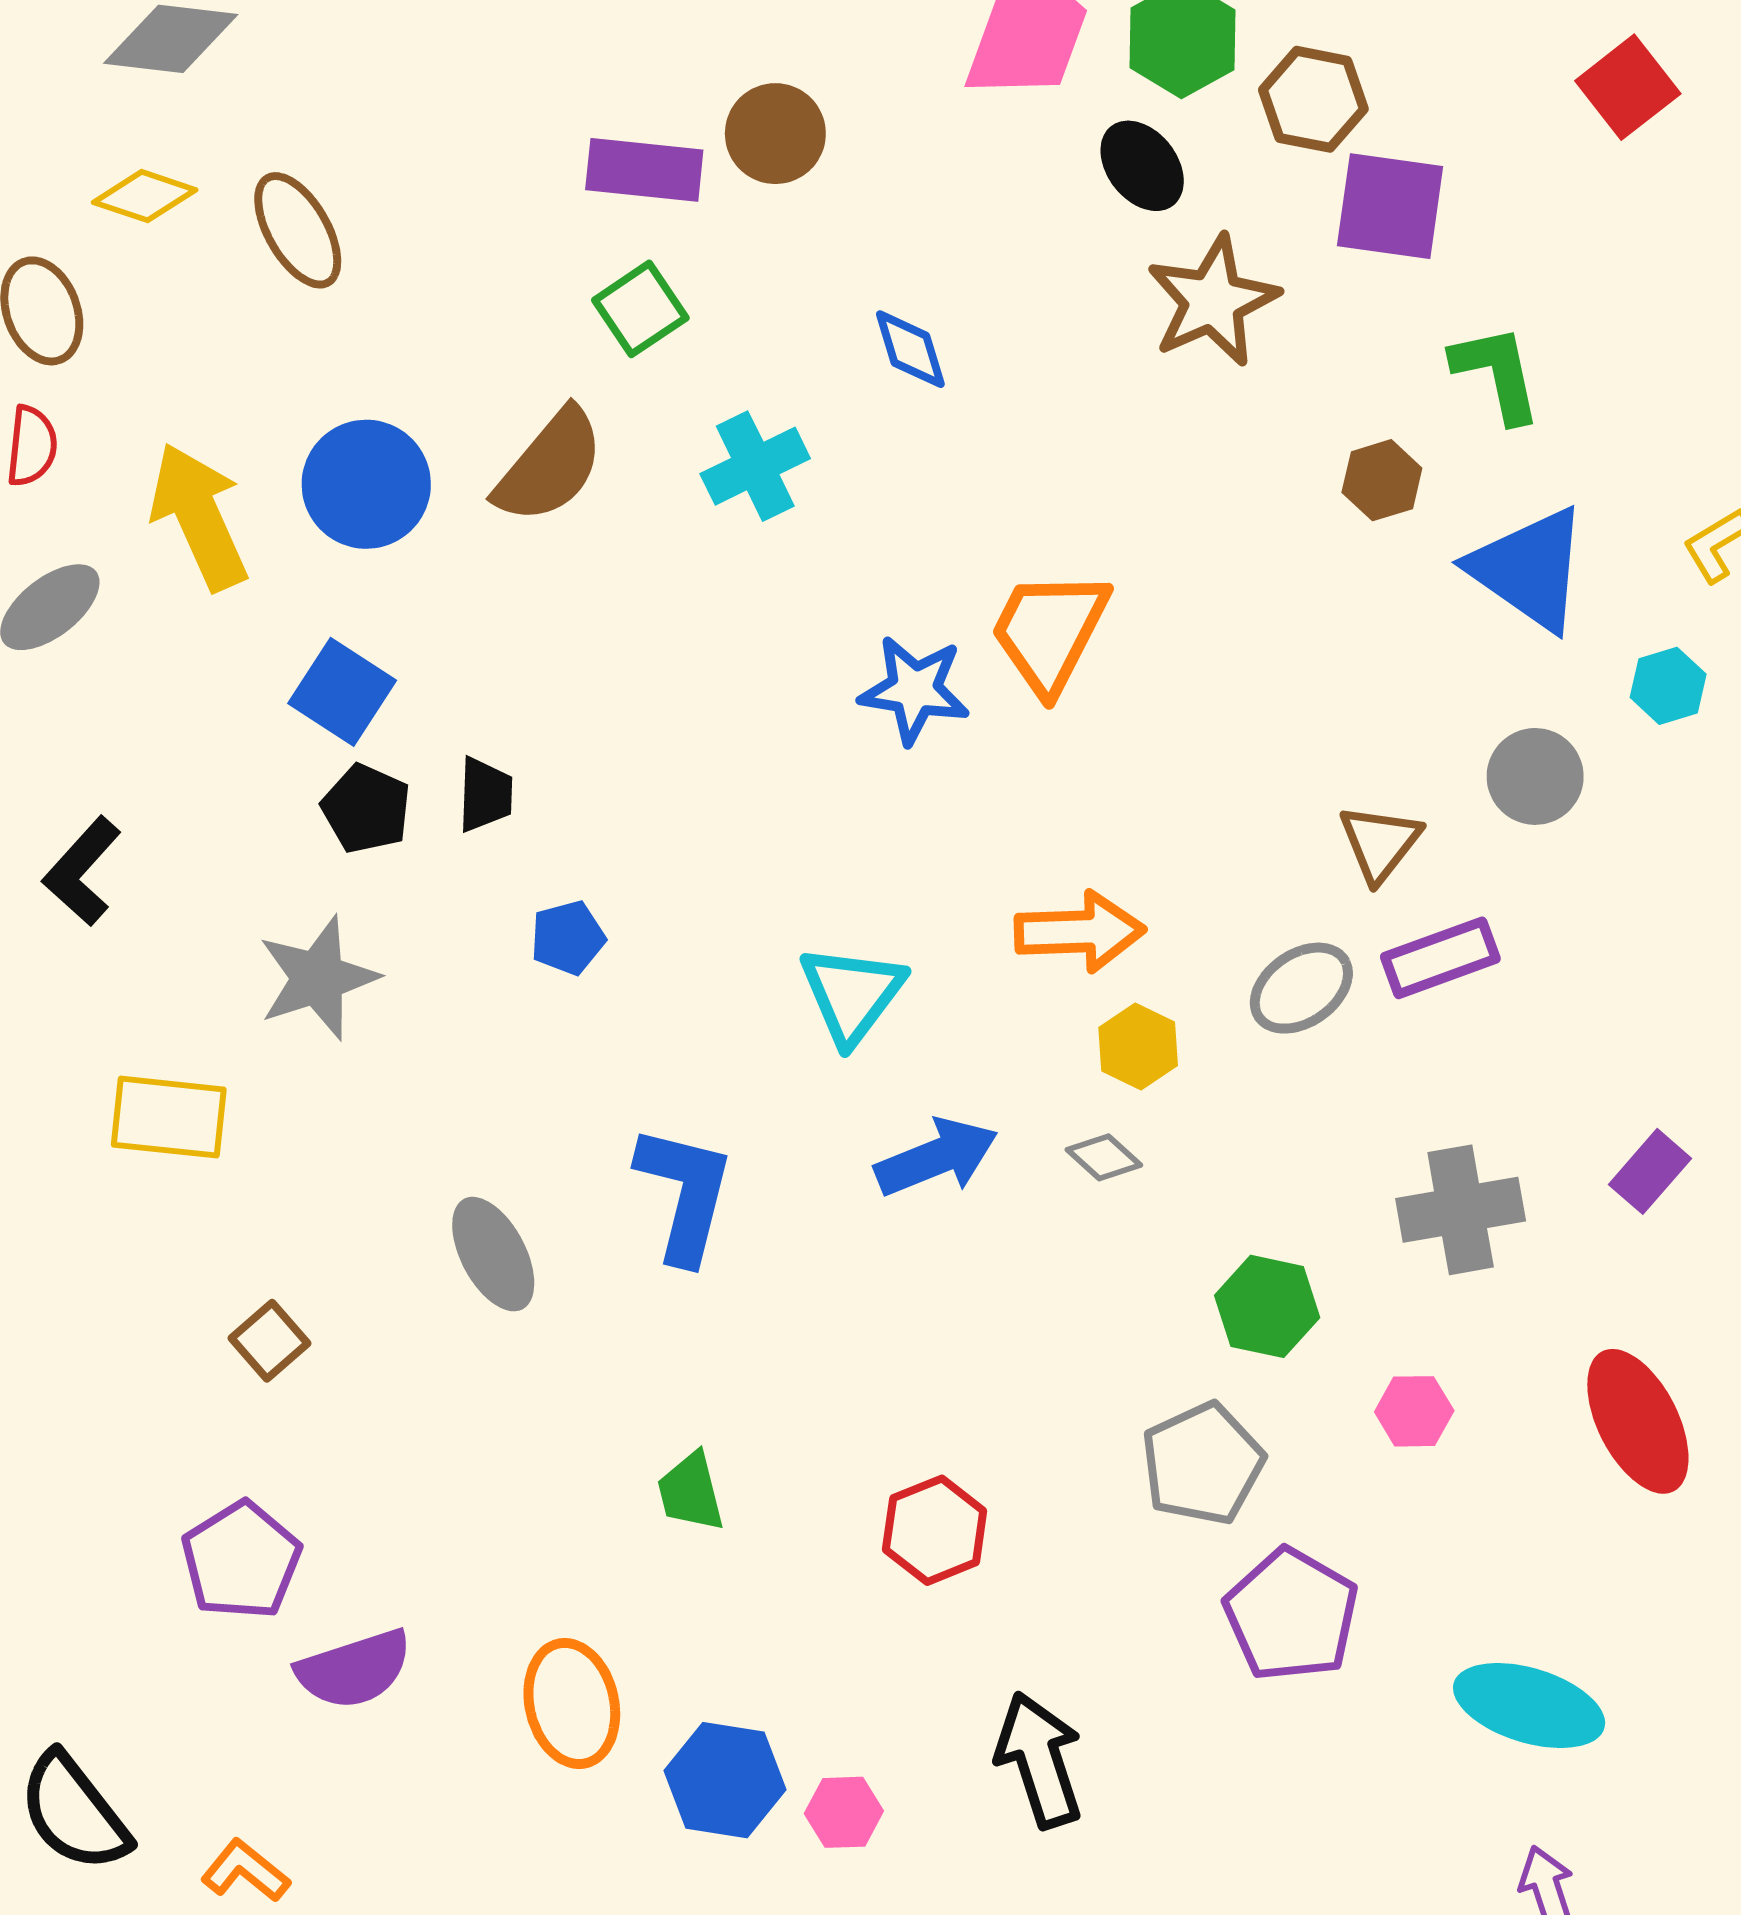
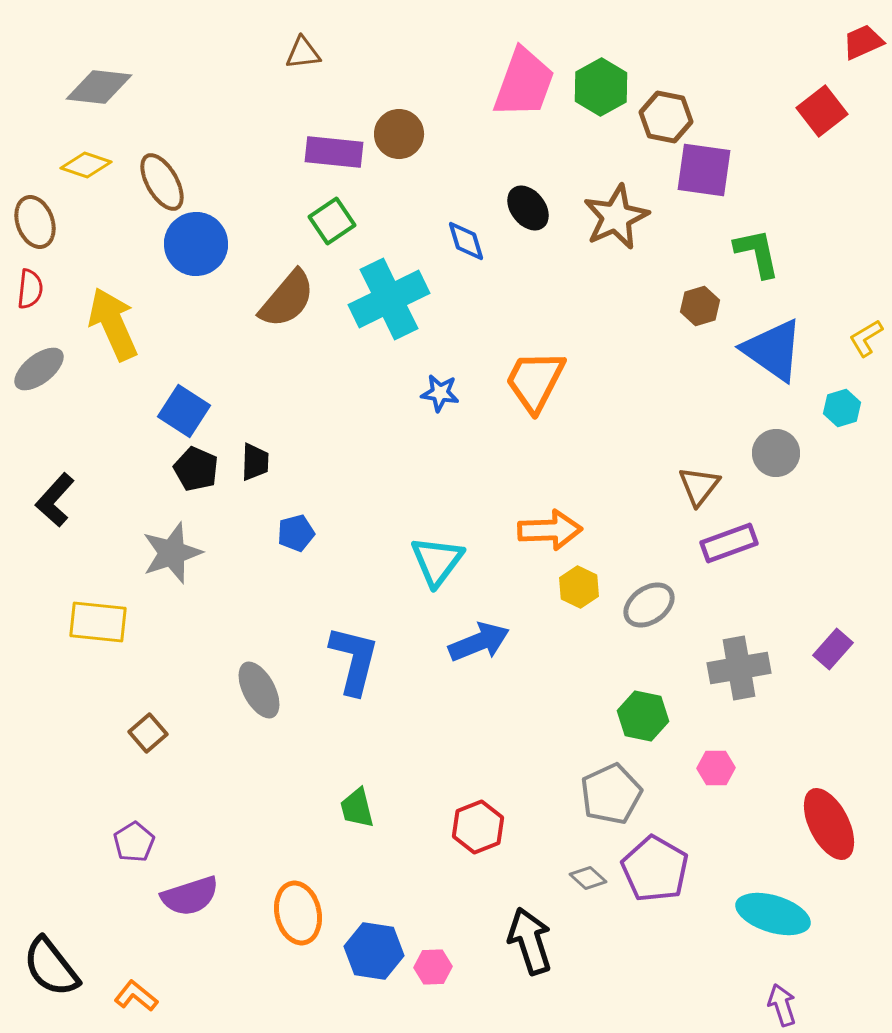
black ellipse: (1142, 166) -> (528, 208), moved
cyan cross: (755, 466) -> (389, 299), size x1.5
blue circle: (366, 484) -> (196, 244), moved
blue star: (914, 690) -> (440, 393), moved, size x0.7
gray ellipse: (1301, 988) -> (649, 605), moved
gray diamond: (1104, 1157) -> (588, 878), moved
red ellipse: (1638, 1421) -> (829, 824), moved
purple pentagon: (241, 1560) -> (134, 842), size x0.7

